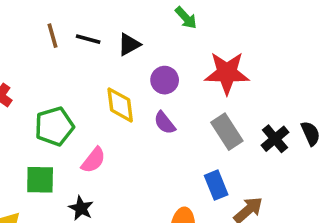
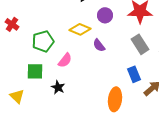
yellow diamond: (120, 105) -> (80, 29), turned -60
purple semicircle: (165, 123) -> (99, 45), moved

